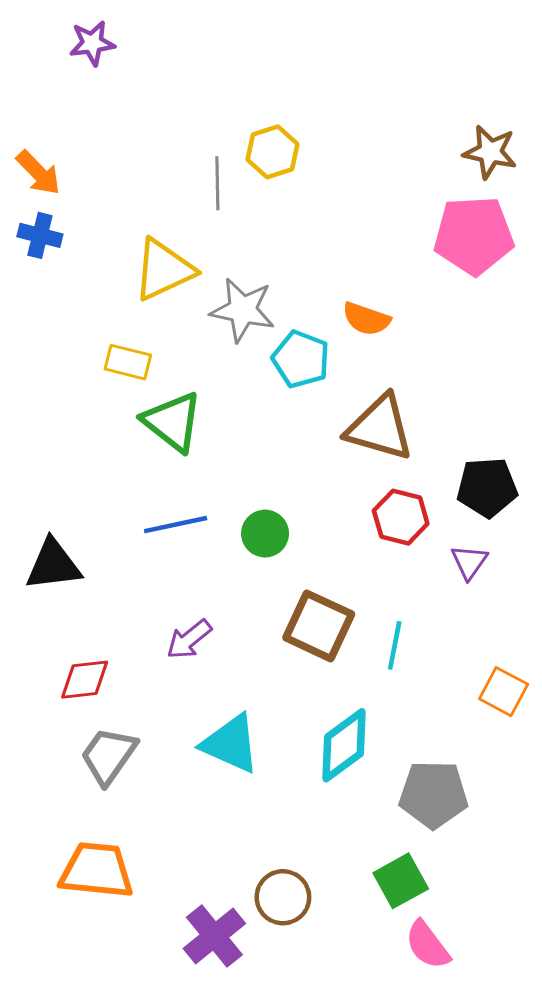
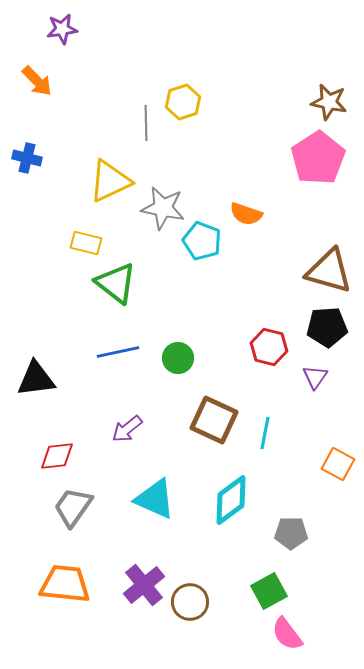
orange arrow: (38, 173) -> (37, 81), moved
pink pentagon: (474, 235) -> (318, 158), turned -30
brown triangle: (380, 428) -> (329, 271), moved
gray pentagon: (433, 794) -> (291, 533), size x0.7
purple cross: (214, 936) -> (144, 585), moved

